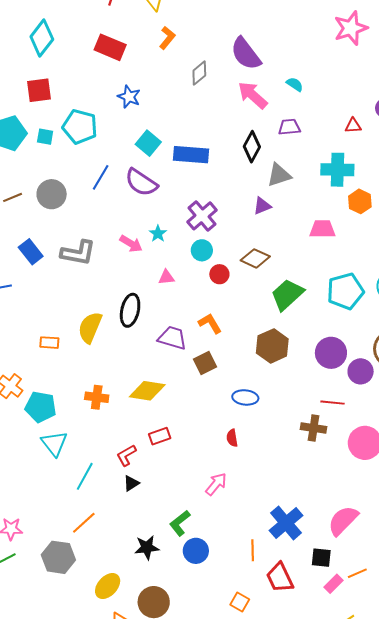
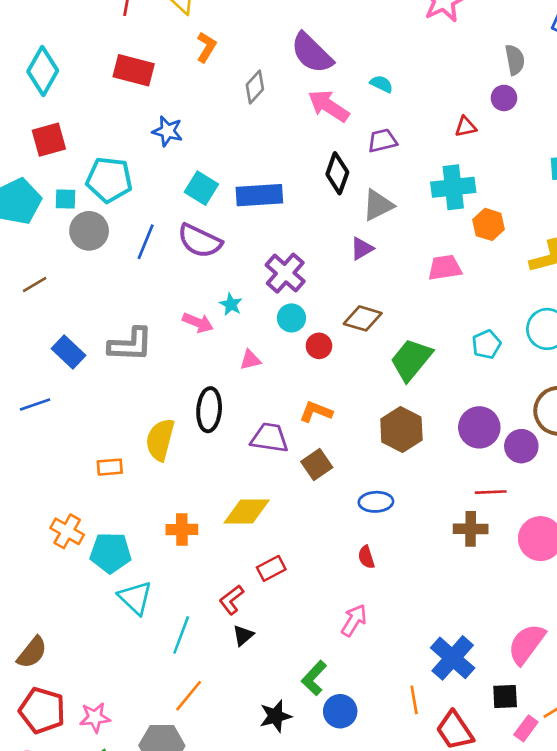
gray circle: (52, 194) -> (89, 231), moved
cyan pentagon: (345, 291) -> (486, 344), size x0.6
orange L-shape: (210, 323) -> (316, 412), turned -30

